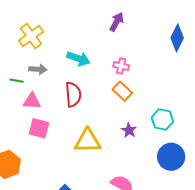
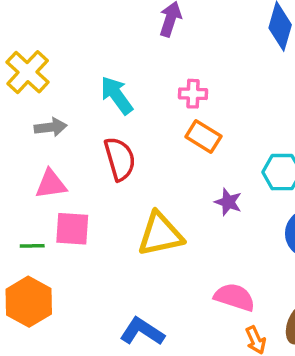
cyan arrow: (78, 59) -> (117, 95), turned -135
green line: (17, 81) -> (32, 246), moved

